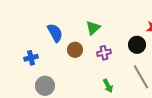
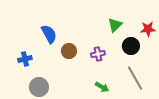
green triangle: (93, 28) -> (115, 25), moved
green arrow: (108, 86) -> (102, 87), turned -32

